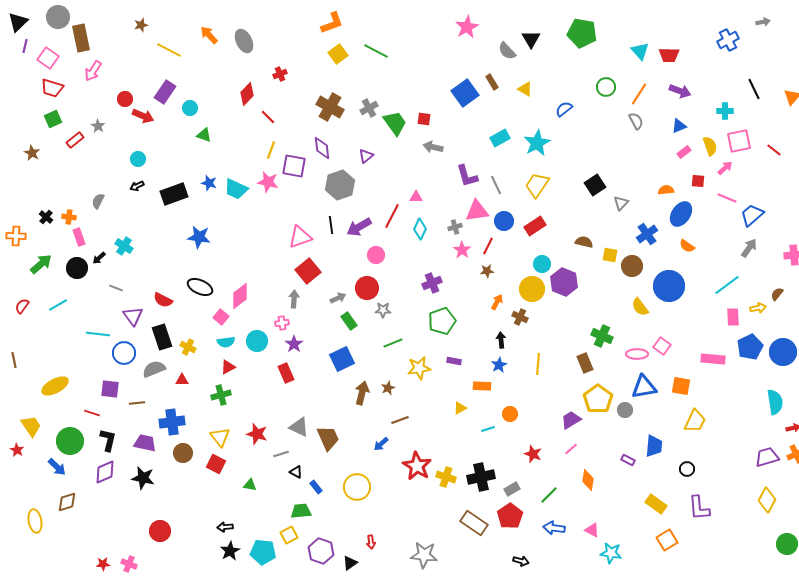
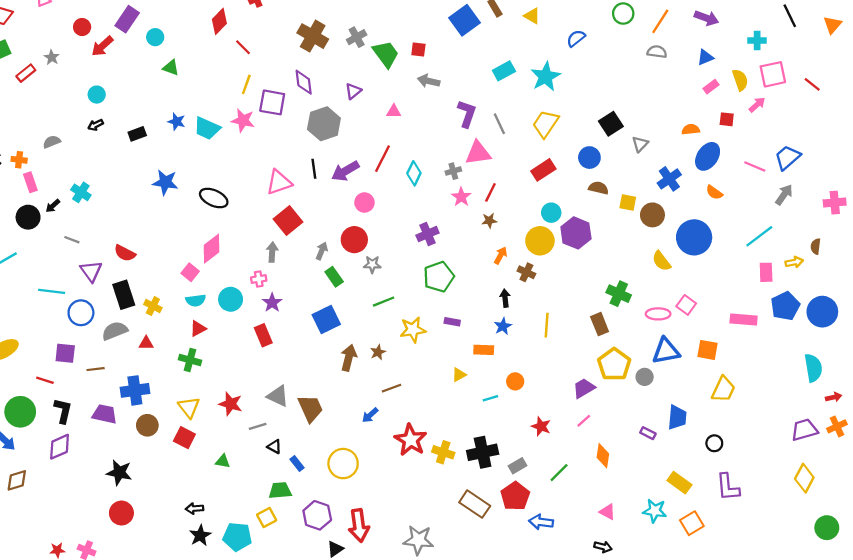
red arrow: (143, 116) -> (102, 46), turned 115
gray semicircle: (636, 121) -> (657, 52), turned -54
purple L-shape: (467, 176) -> (467, 114), turned -145
black rectangle: (174, 194) -> (137, 134), size x0.6
pink triangle: (416, 197) -> (394, 111), moved
pink line: (727, 198) -> (755, 167), moved
gray semicircle: (98, 201) -> (52, 142), turned 42
blue circle: (504, 221) -> (589, 158), moved
black ellipse: (200, 287) -> (214, 198), moved
brown semicircle: (777, 294) -> (816, 246), turned -32
gray arrow: (338, 298) -> (322, 251), turned -42
green cross: (221, 395) -> (190, 360), turned 30
black star: (143, 478) -> (119, 473), moved
blue arrow: (554, 528) -> (541, 522), moved
red arrow: (371, 542) -> (359, 525), size x2.0
purple hexagon: (321, 551) -> (317, 515), moved
cyan star: (611, 553) -> (655, 511), moved
black arrow: (521, 561) -> (603, 547), moved

